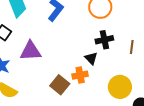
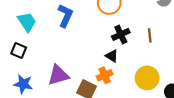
purple triangle: (31, 51) -> (58, 75), moved

